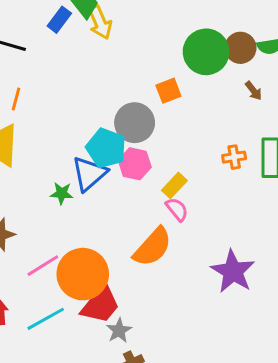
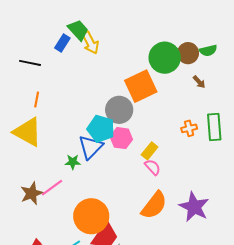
orange square: (168, 91) -> (141, 86), size x1.8
orange semicircle: (153, 247) -> (154, 205), moved
pink line: (43, 266) -> (52, 188), moved

